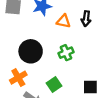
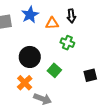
green cross: (66, 53) -> (67, 43), moved, turned -32
green square: (54, 84) -> (54, 70), moved

